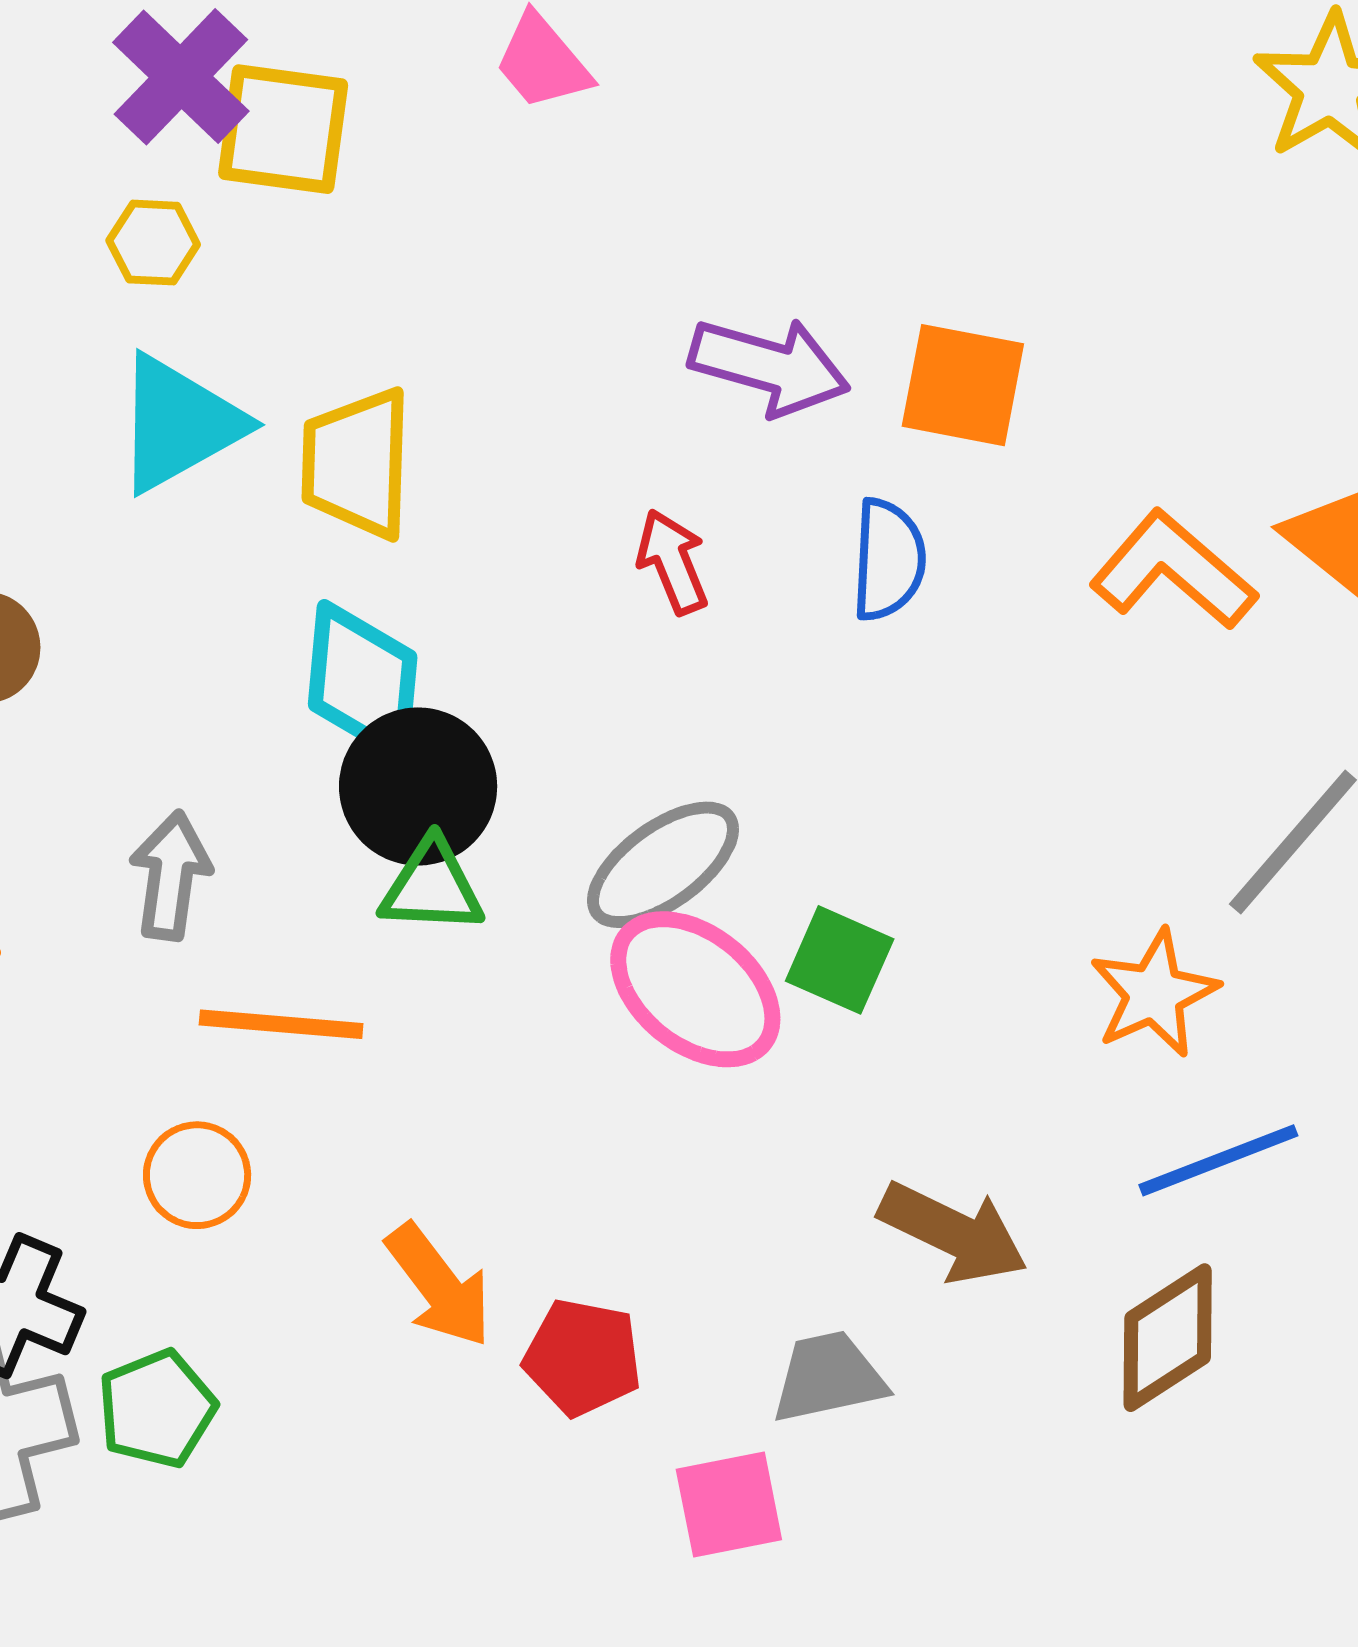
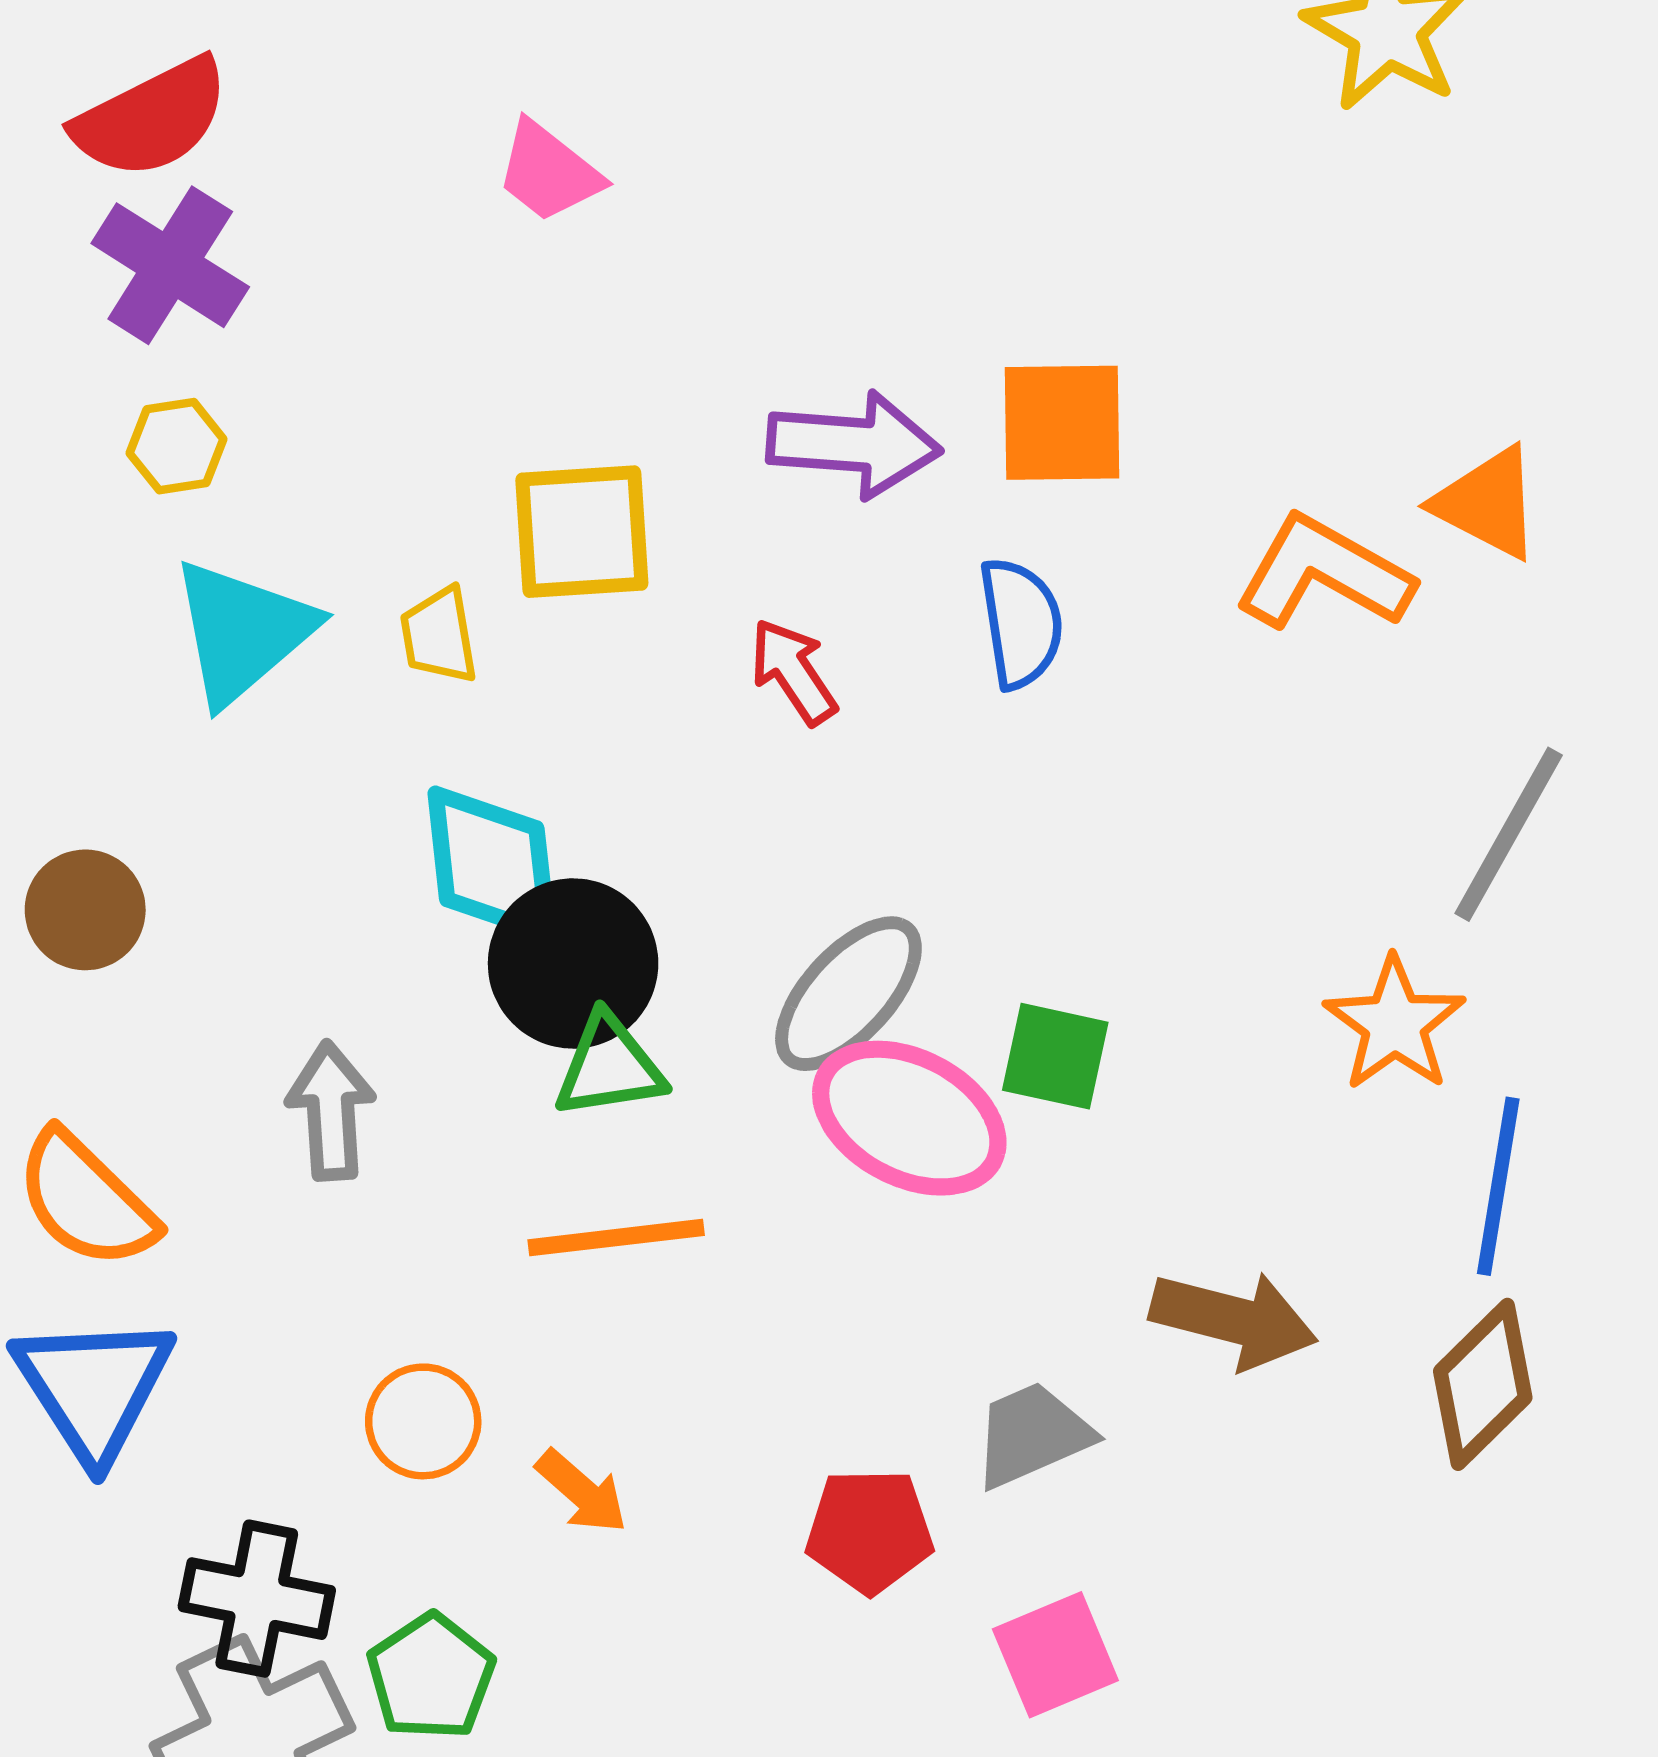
yellow square: (283, 129) -> (582, 532), moved
yellow trapezoid: (357, 463) -> (439, 635), size x0.6
orange line: (281, 1024) -> (616, 1238), moved
blue line: (1218, 1160) -> (1498, 1186), turned -48
orange arrow: (439, 1286) -> (582, 1492), moved, size x0.7
gray trapezoid: (829, 1377) -> (1032, 1435), moved

